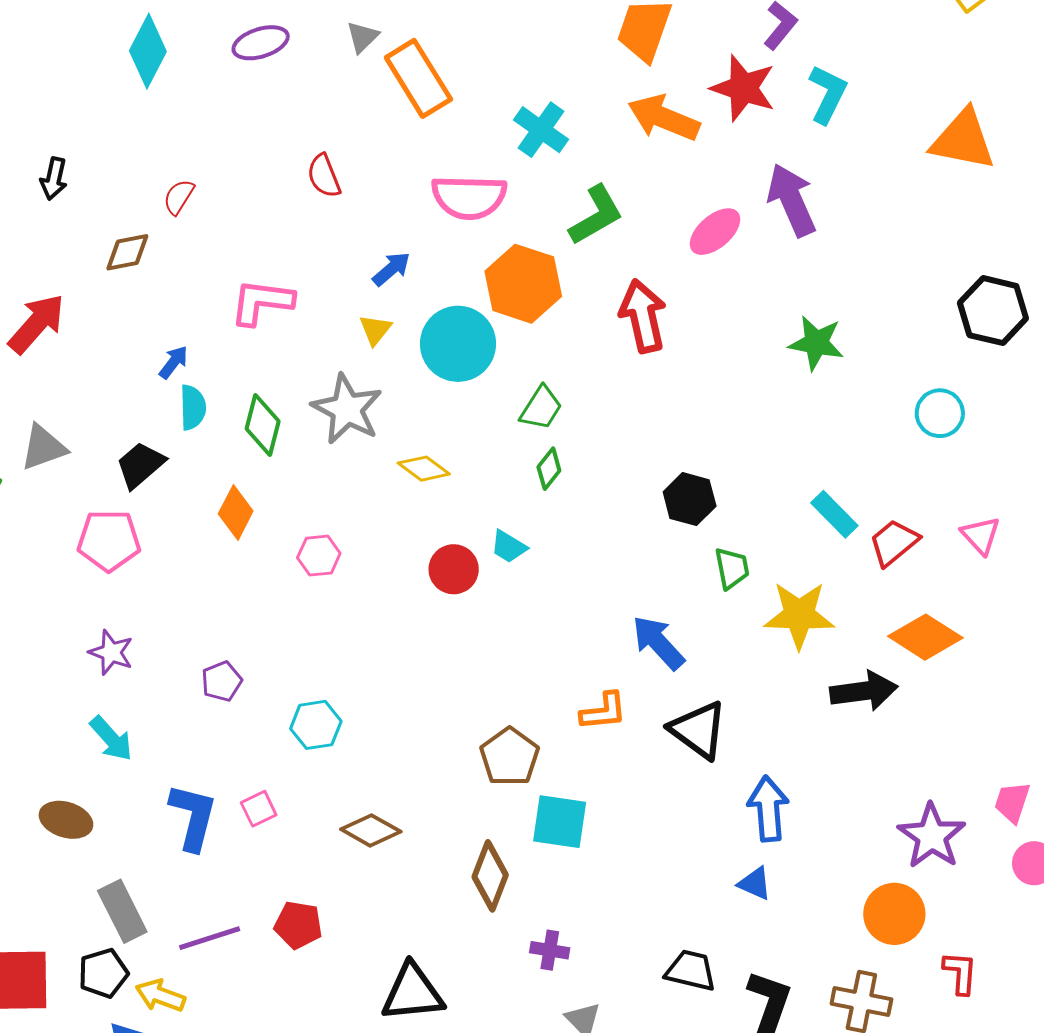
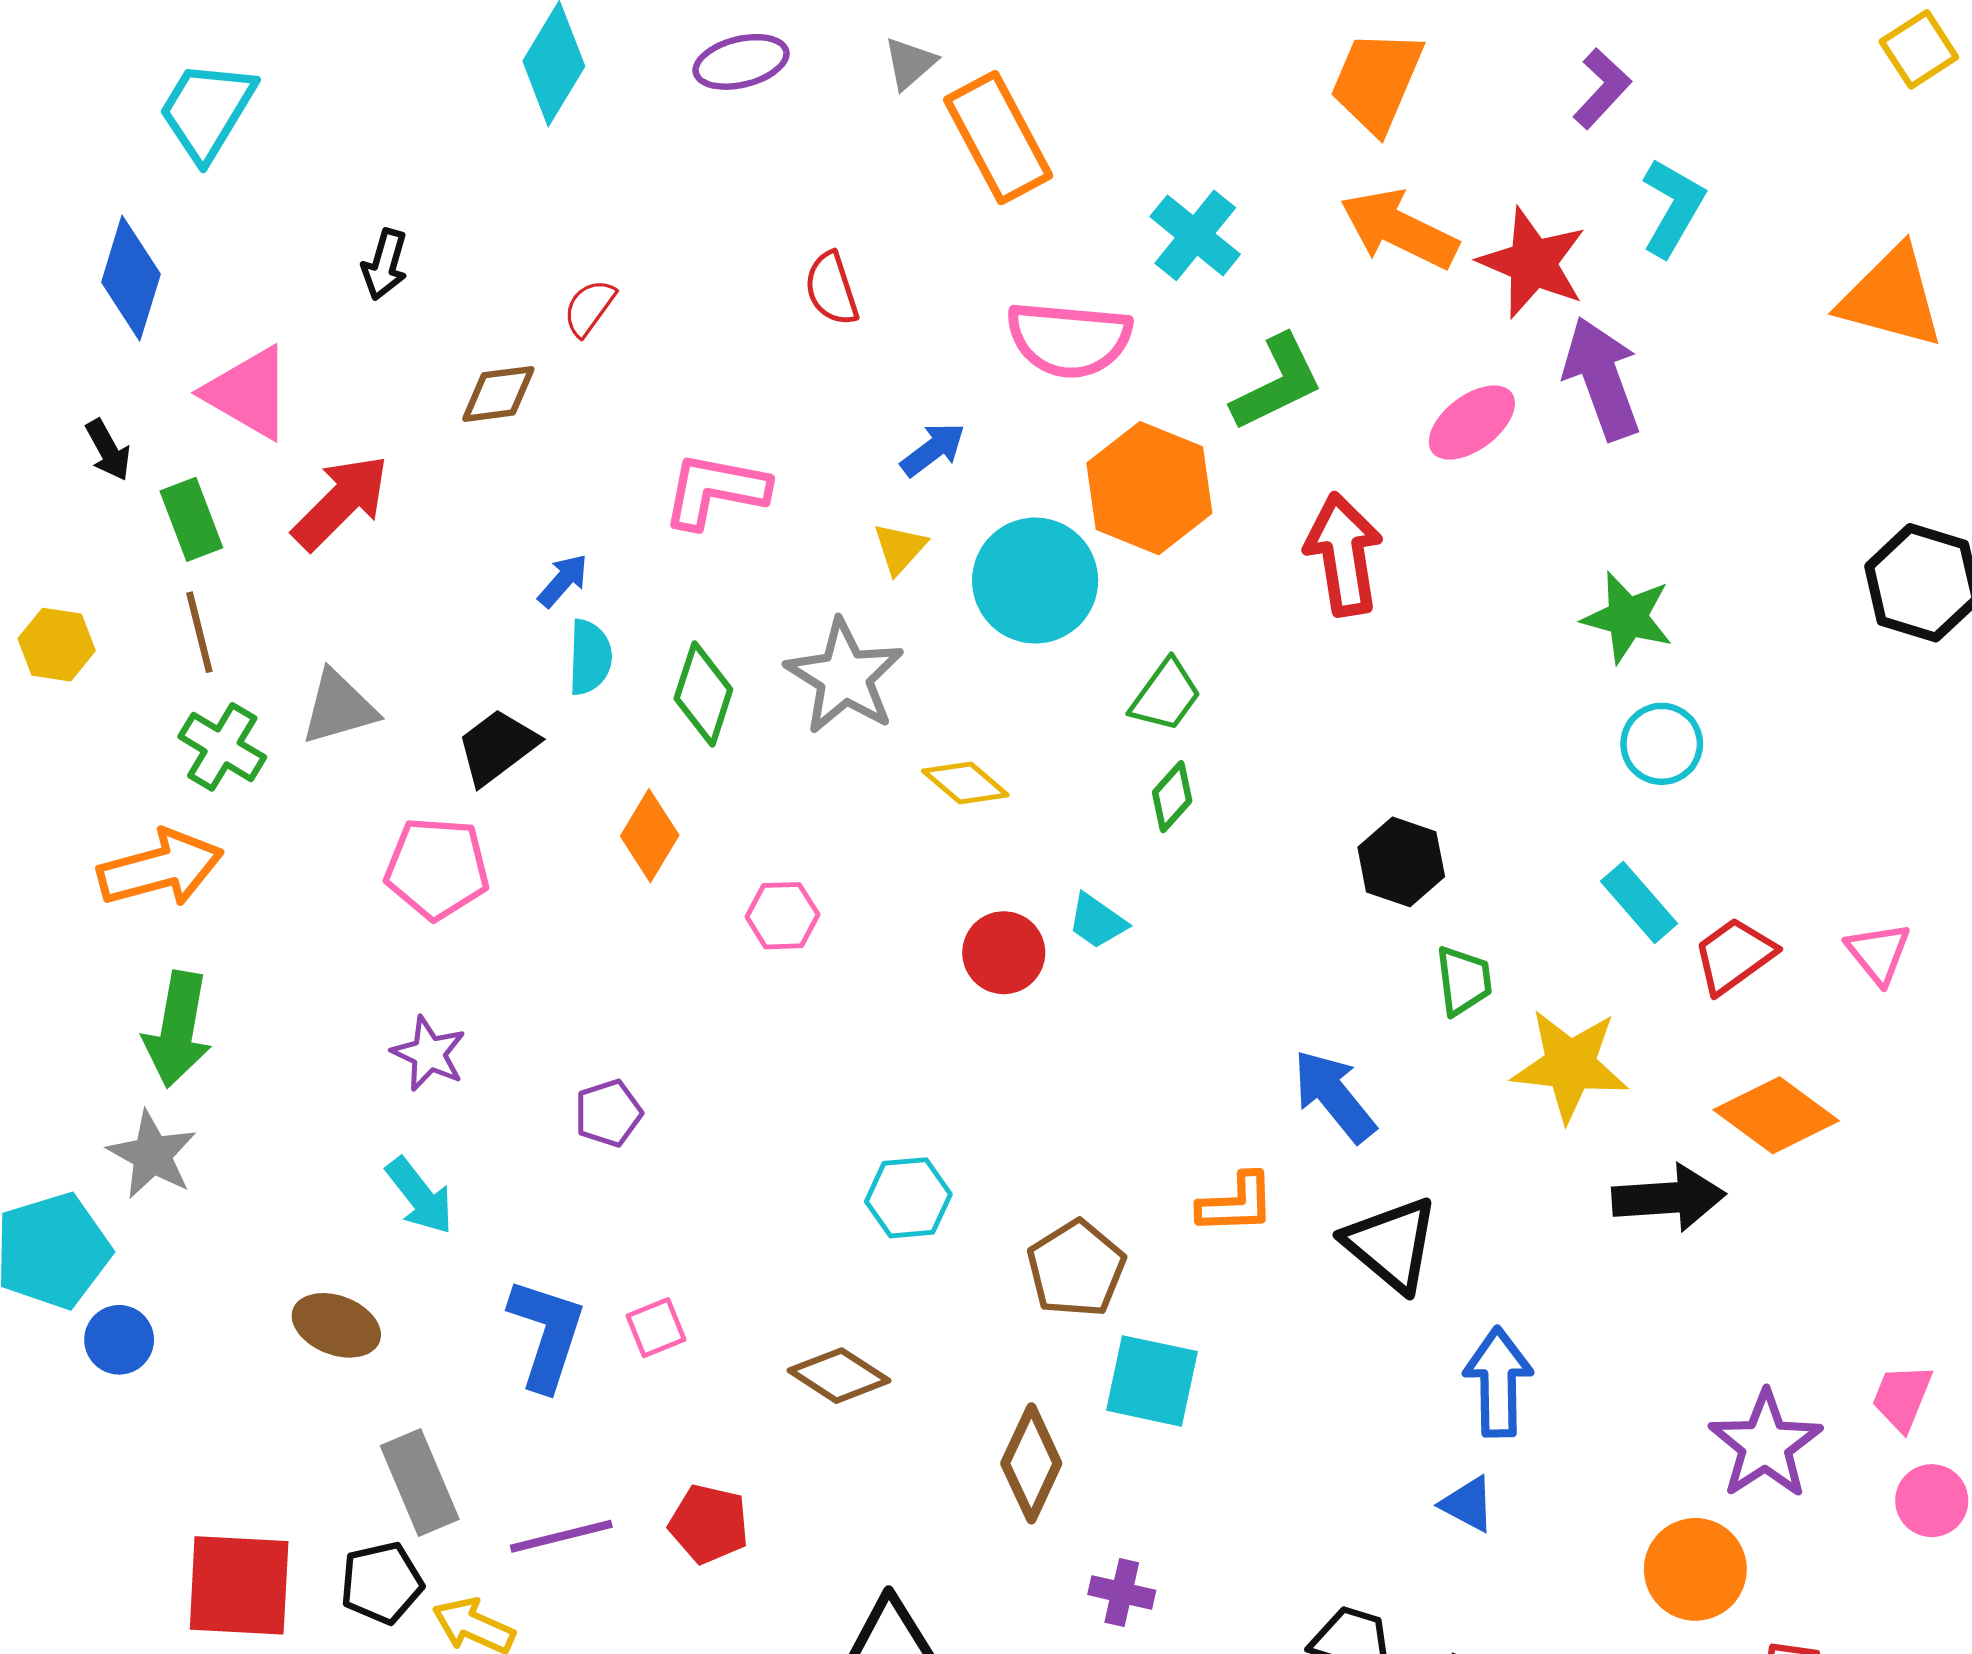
red star: (743, 88) -> (1533, 263), moved
cyan circle: (940, 413) -> (1662, 744), moved
cyan hexagon: (316, 725) -> (908, 1198), moved

